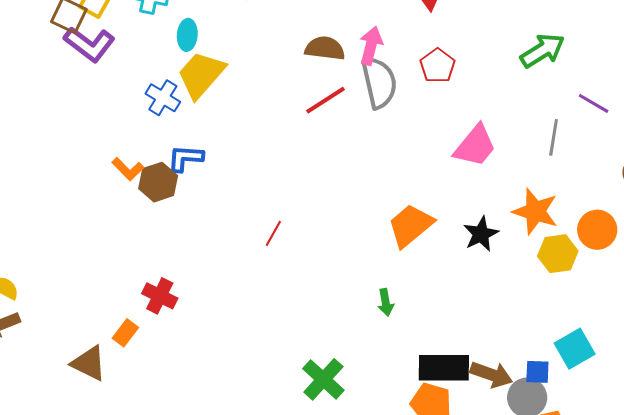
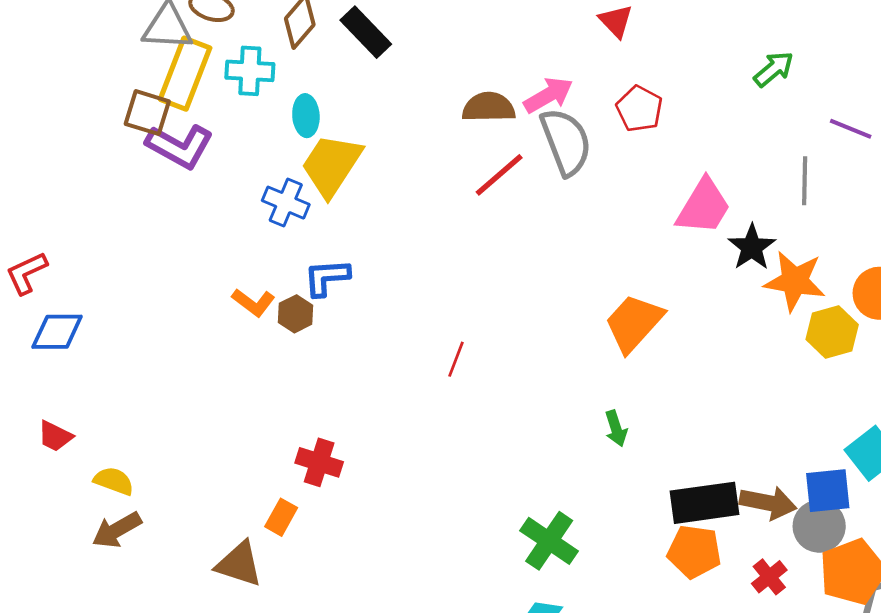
pink arrow: (371, 46) -> (548, 95), turned 54
green arrow: (542, 50) -> (774, 69), size x0.7
brown hexagon: (158, 182) -> (296, 314), size x0.7
black star: (481, 234) -> (752, 247), moved
blue square: (537, 372) -> (828, 491), size x1.4

